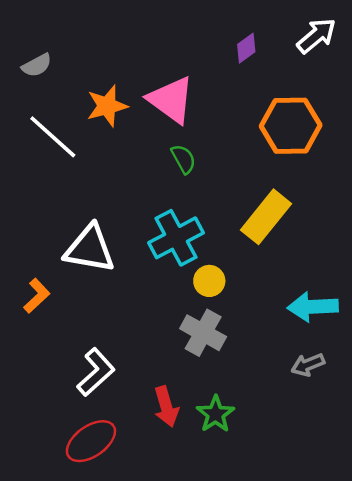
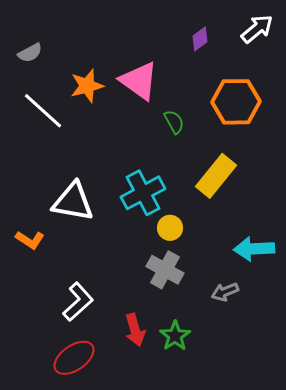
green semicircle: (183, 159) -> (174, 122), moved
orange L-shape: (37, 296) -> (30, 240), turned 76
gray arrow: (308, 365) -> (225, 292), moved

